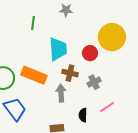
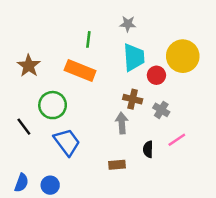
cyan trapezoid: (58, 49) -> (134, 57), moved
orange rectangle: (34, 75) -> (80, 70), moved
gray cross: (94, 82) -> (161, 110), turned -32

